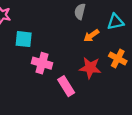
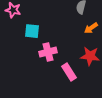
pink cross: (42, 63) -> (48, 52), turned -30

